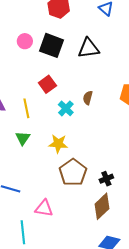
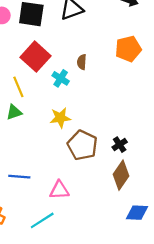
red square: (47, 84) -> (36, 57), size x1.5
green triangle: (23, 138) -> (14, 112), moved, turned 49
cyan line: (23, 232) -> (42, 220), turned 75

